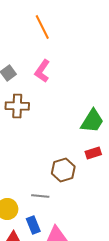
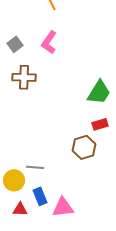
brown hexagon: (63, 170) -> (84, 147), moved
gray line: (40, 196) -> (35, 167), moved

